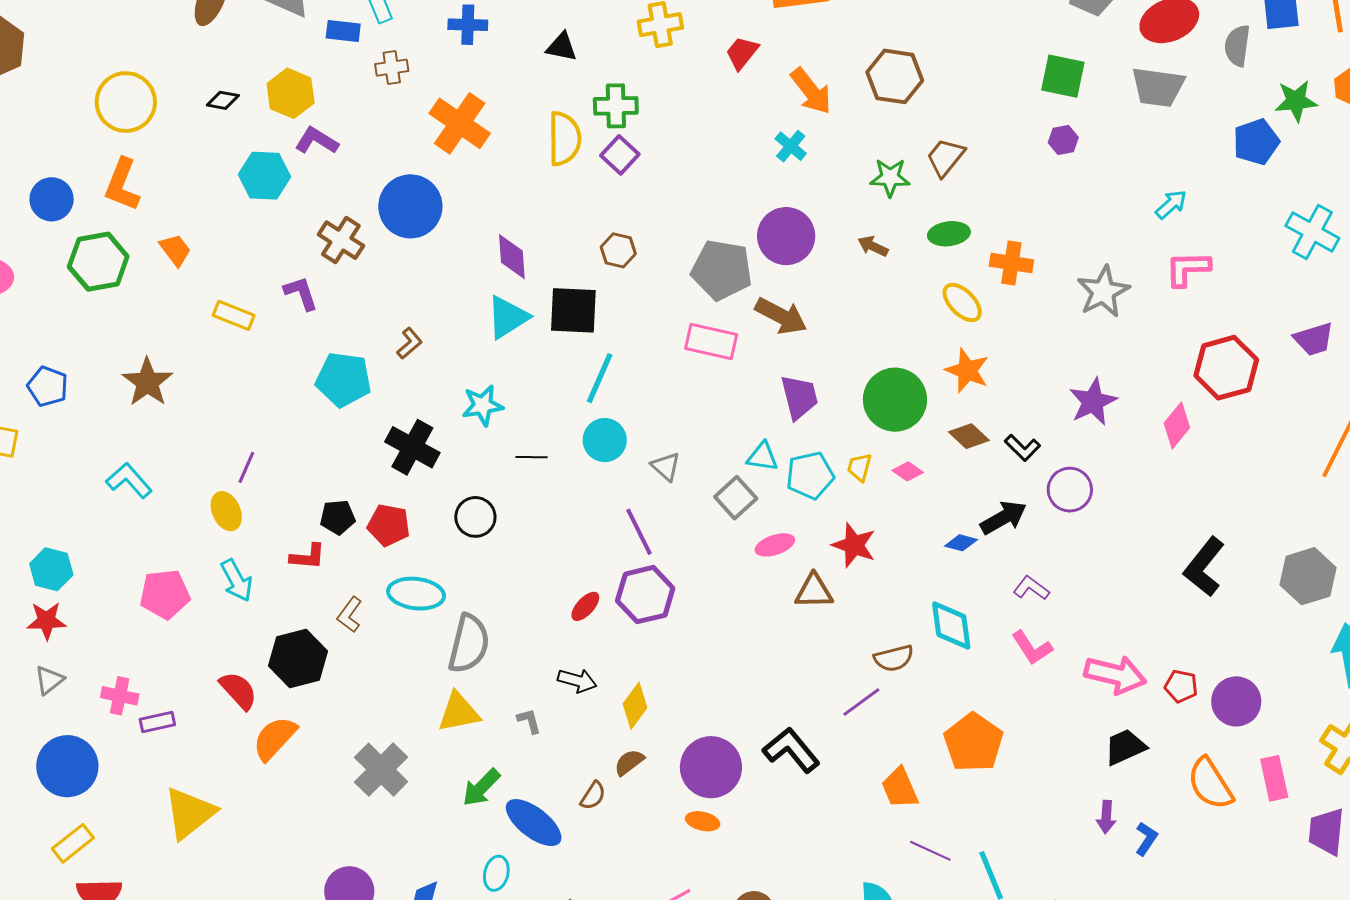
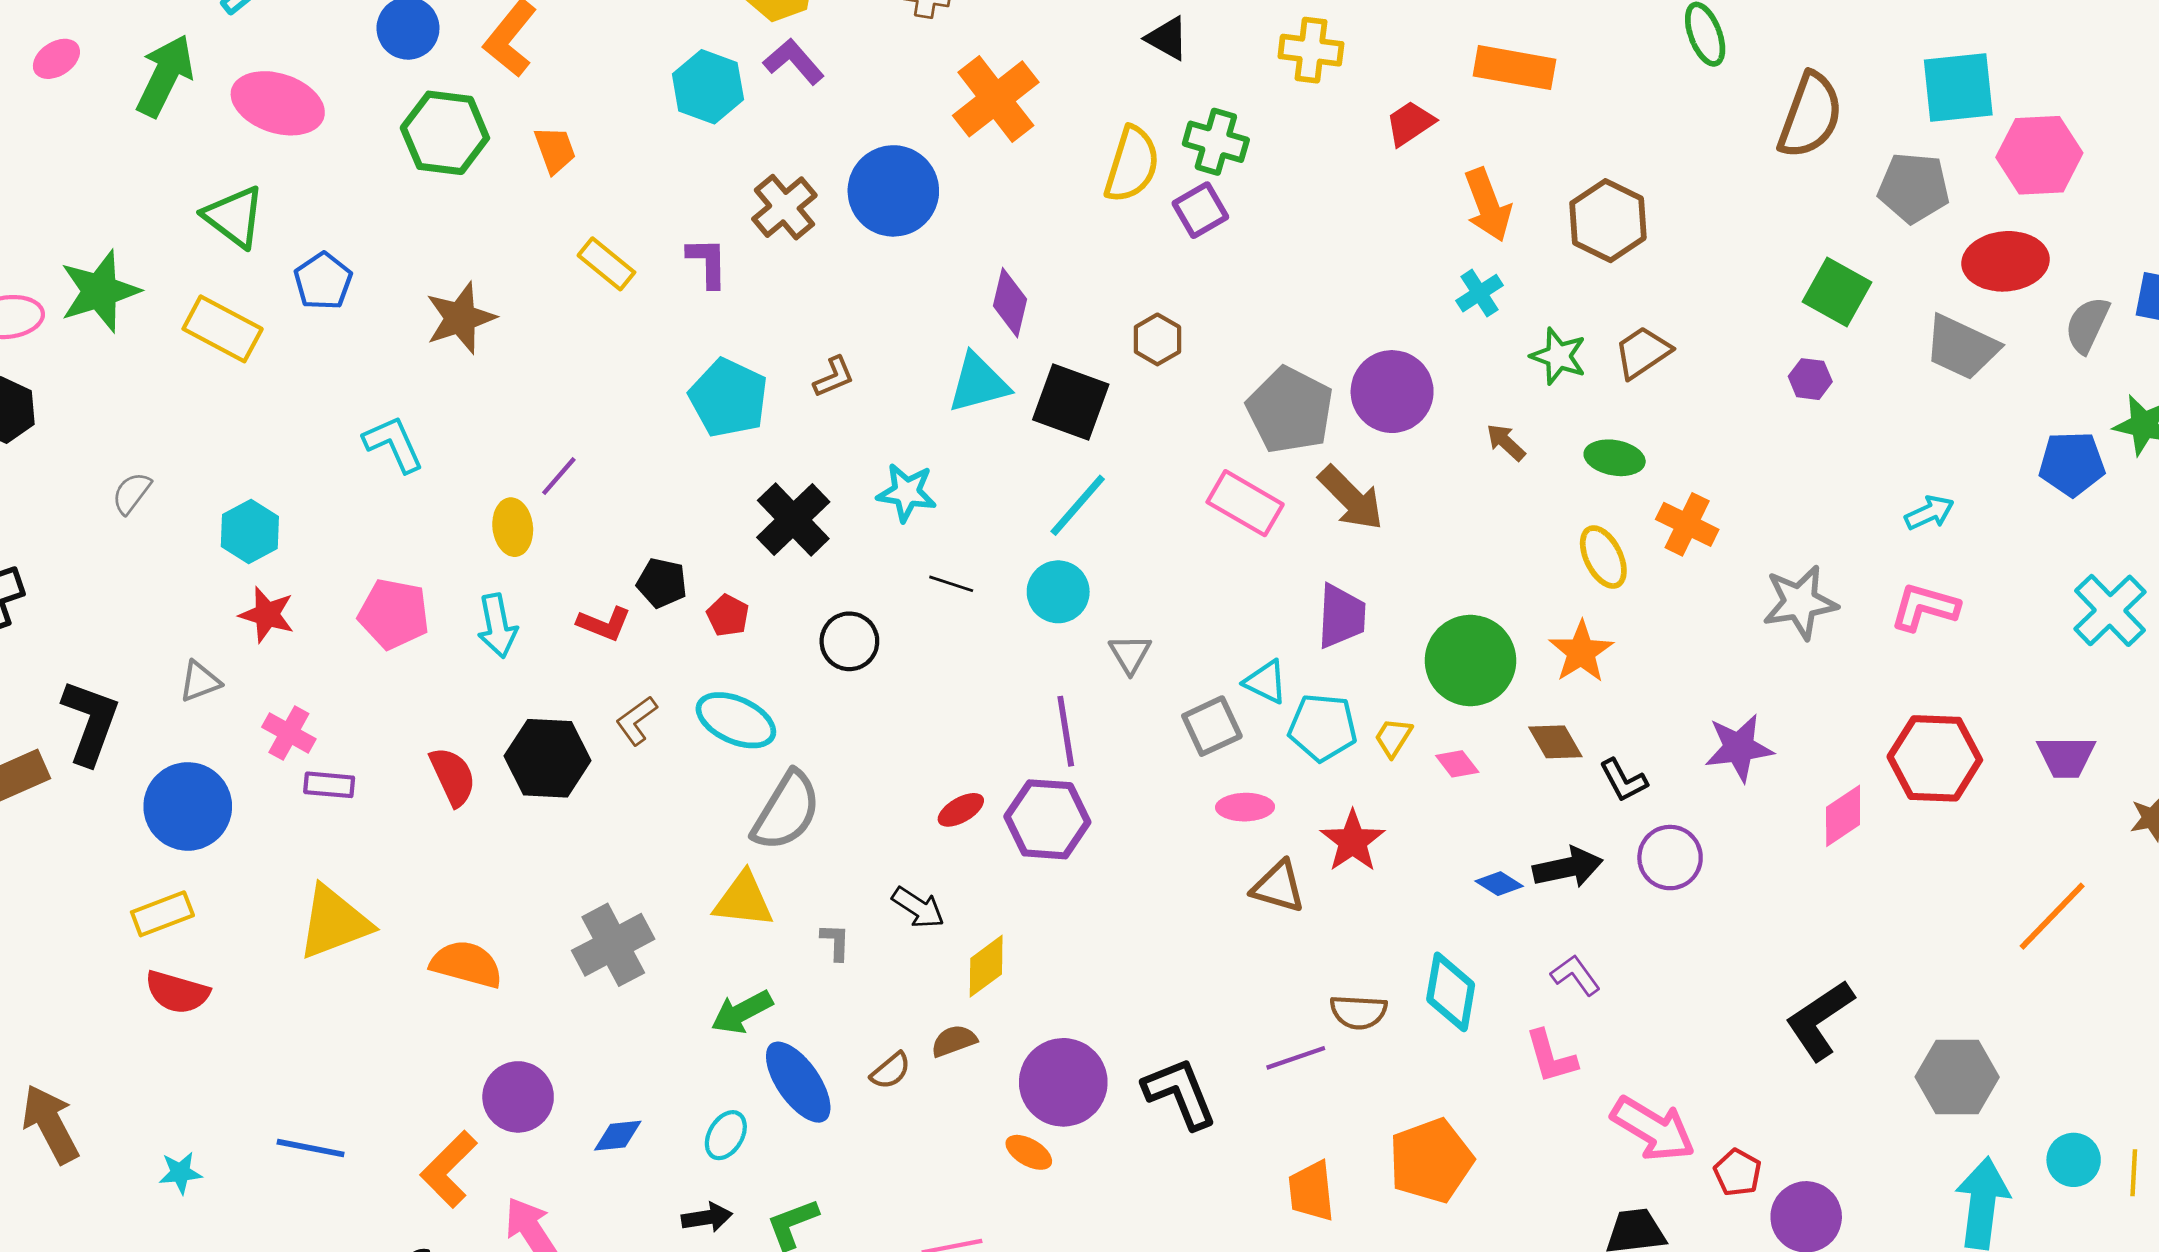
cyan cross: (791, 146) -> (1480, 293), moved
red pentagon: (389, 525) -> (728, 615), size x0.7
red star: (47, 621) -> (267, 615), moved
orange semicircle: (275, 738) -> (466, 964), moved, turned 45

